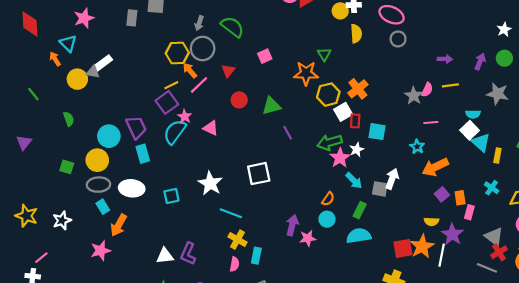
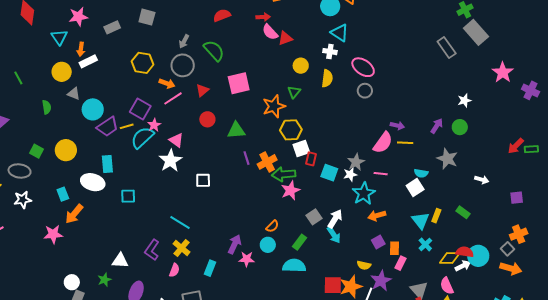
yellow circle: (340, 11) -> (301, 66), moved
gray rectangle: (132, 18) -> (112, 27), moved, turned 49
yellow hexagon: (177, 53) -> (143, 63), moved
pink square: (265, 56) -> (239, 83), size x1.6
orange arrow: (55, 59) -> (81, 49), moved, turned -152
purple arrow: (445, 59) -> (397, 125), moved
orange arrow: (190, 70) -> (167, 83), turned 140
gray triangle: (93, 72) -> (74, 94), moved
orange star: (306, 73) -> (274, 106), turned -30
yellow line: (171, 85) -> (127, 126), moved
orange cross: (358, 89) -> (267, 162), moved
pink semicircle: (427, 90) -> (383, 143), size x1.6
gray star: (414, 96) -> (356, 162), moved
purple square: (167, 102) -> (140, 109), turned -35
purple trapezoid: (136, 127) -> (107, 127), turned 70
cyan circle: (109, 136) -> (93, 109), moved
cyan triangle: (481, 142) -> (421, 221), moved
cyan star: (417, 147) -> (364, 194), size x1.6
white star: (357, 150) -> (350, 174), moved
cyan rectangle: (143, 154) -> (107, 164), moved
orange arrow: (435, 167) -> (377, 216), size x0.7
white square: (259, 174) -> (203, 180), moved, size x0.7
cyan arrow: (354, 181) -> (334, 235), moved
white star: (210, 183) -> (170, 161), moved
gray ellipse: (98, 185) -> (20, 171), moved
gray square: (380, 189) -> (314, 217), moved, turned 35
purple L-shape: (188, 254) -> (152, 250), moved
white triangle: (165, 256) -> (120, 261), moved
cyan rectangle: (256, 256) -> (210, 268), moved

